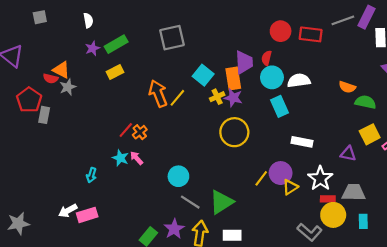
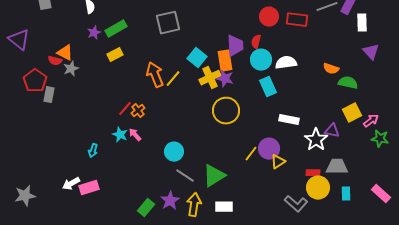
yellow cross: (217, 97) -> (210, 78), size x1.5
white star: (320, 178) -> (316, 140), moved

